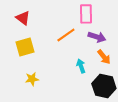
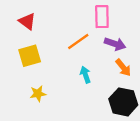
cyan arrow: (81, 66) -> (85, 75), moved

